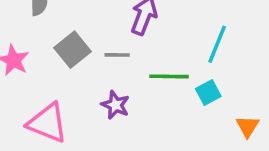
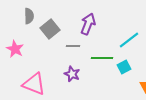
cyan line: (217, 44) -> (129, 40), turned 30
gray square: (72, 50) -> (50, 29), moved

